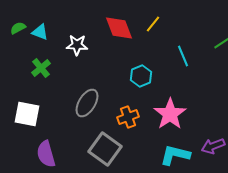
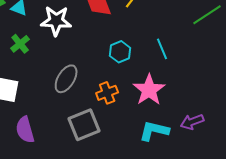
white star: (77, 45) -> (56, 21), size x1.4
cyan line: (183, 56) -> (162, 49), moved
gray square: (105, 149) -> (84, 125), turned 32

